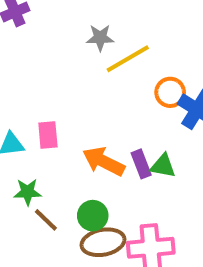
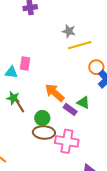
pink rectangle: (48, 135) -> (25, 63), moved
purple rectangle: (141, 164) -> (70, 109), moved, turned -48
brown line: (46, 220) -> (20, 106), moved

